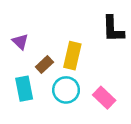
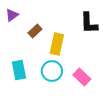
purple triangle: (20, 42) -> (12, 15), moved, turned 40
brown rectangle: (44, 65) -> (35, 31), moved

